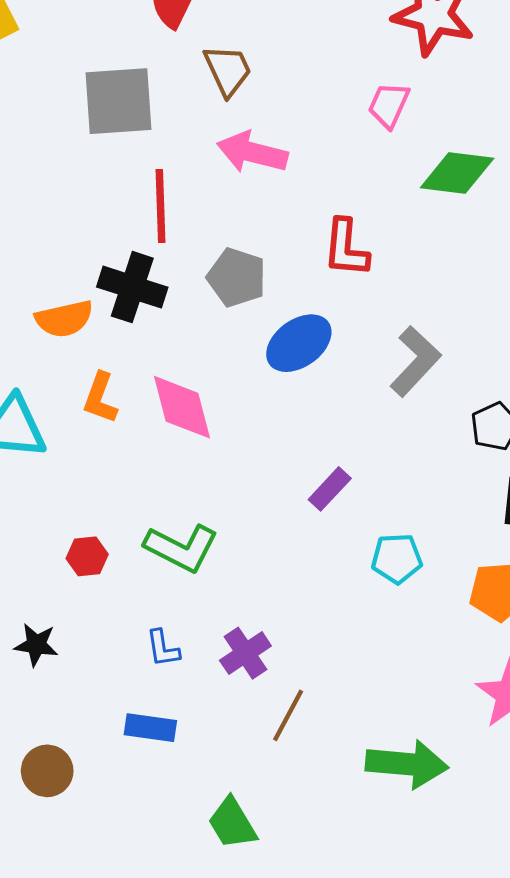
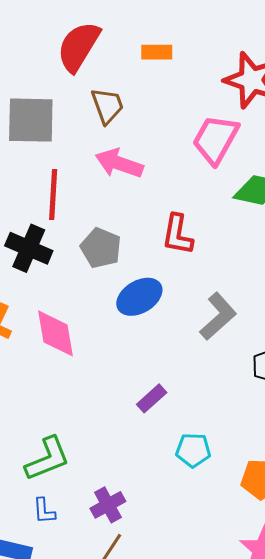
pink trapezoid: (389, 105) -> (216, 139), size x1.6
green L-shape: (181, 548) -> (47, 459), moved, turned -54
blue L-shape: (163, 648) -> (44, 511), moved
purple cross: (245, 653) -> (108, 505), moved

